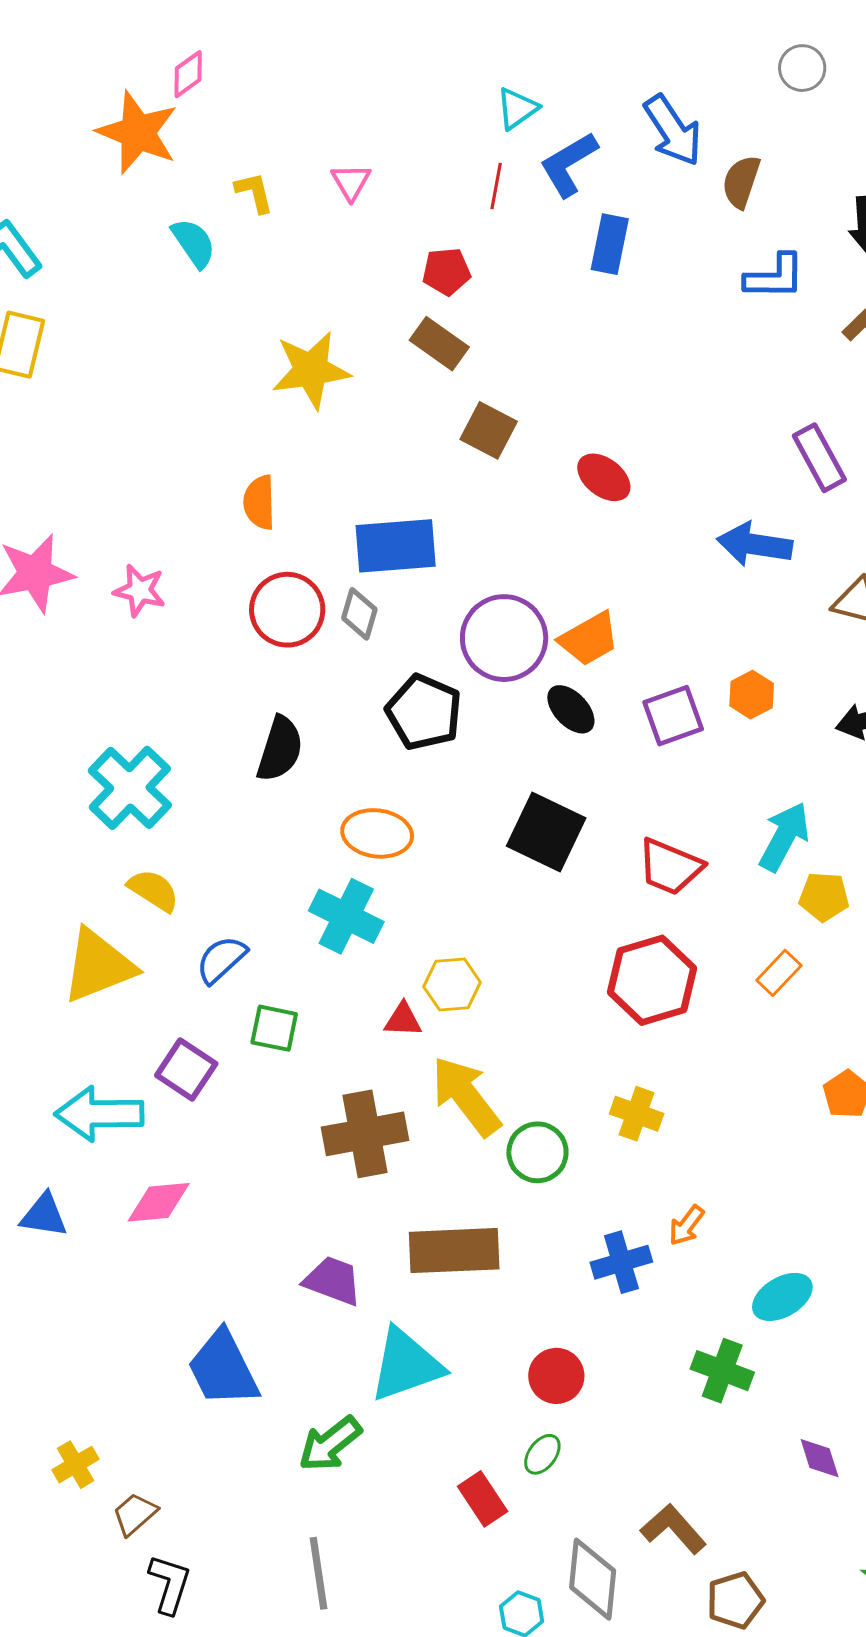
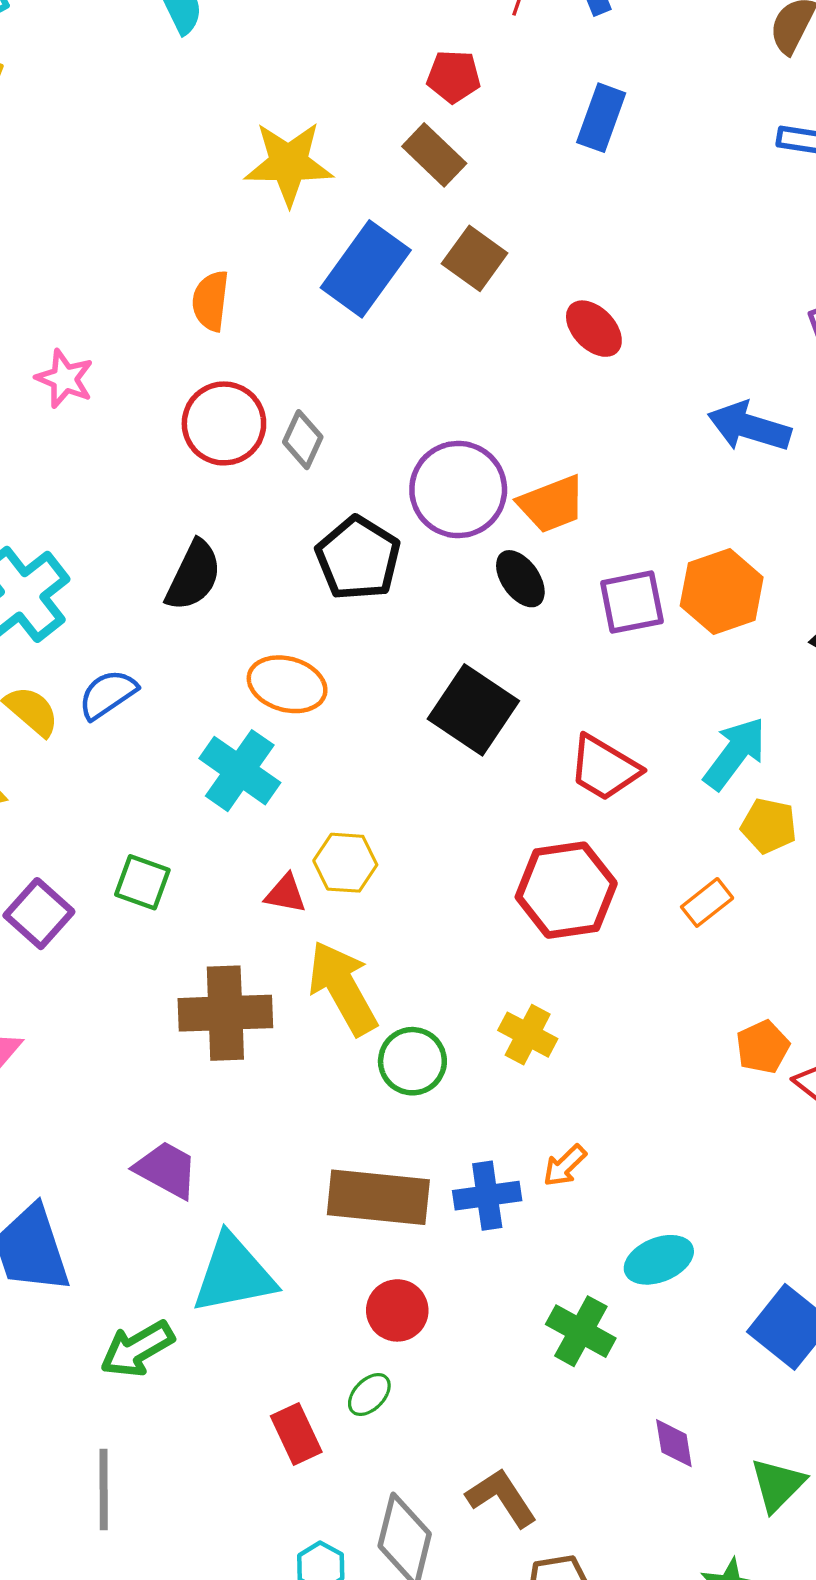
blue rectangle: (610, 244) -> (601, 118), moved
blue rectangle: (396, 546) -> (366, 269), moved, turned -58
orange hexagon: (752, 695) -> (722, 592), size x1.6
blue semicircle: (221, 960) -> (108, 694), moved
brown rectangle: (454, 1251) -> (378, 1197), moved

